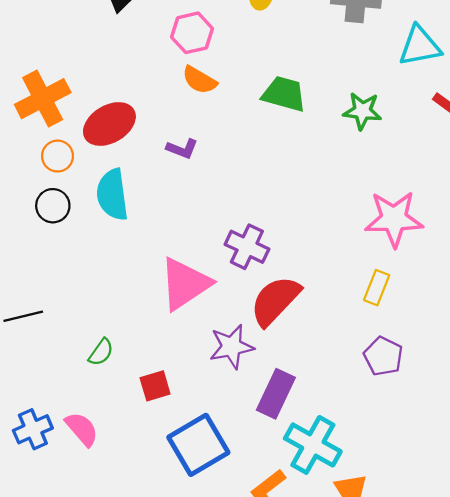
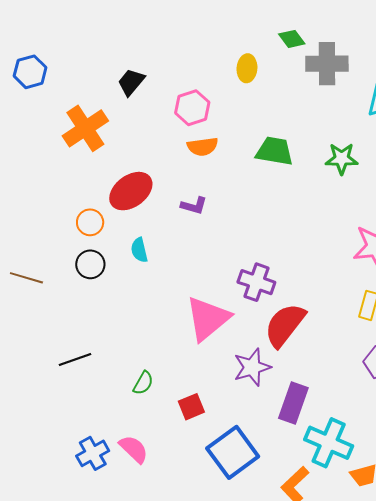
orange semicircle: (199, 80) -> (203, 147), turned -32
orange cross: (43, 99) -> (85, 128), moved
cyan semicircle: (112, 195) -> (139, 250), size x0.6

